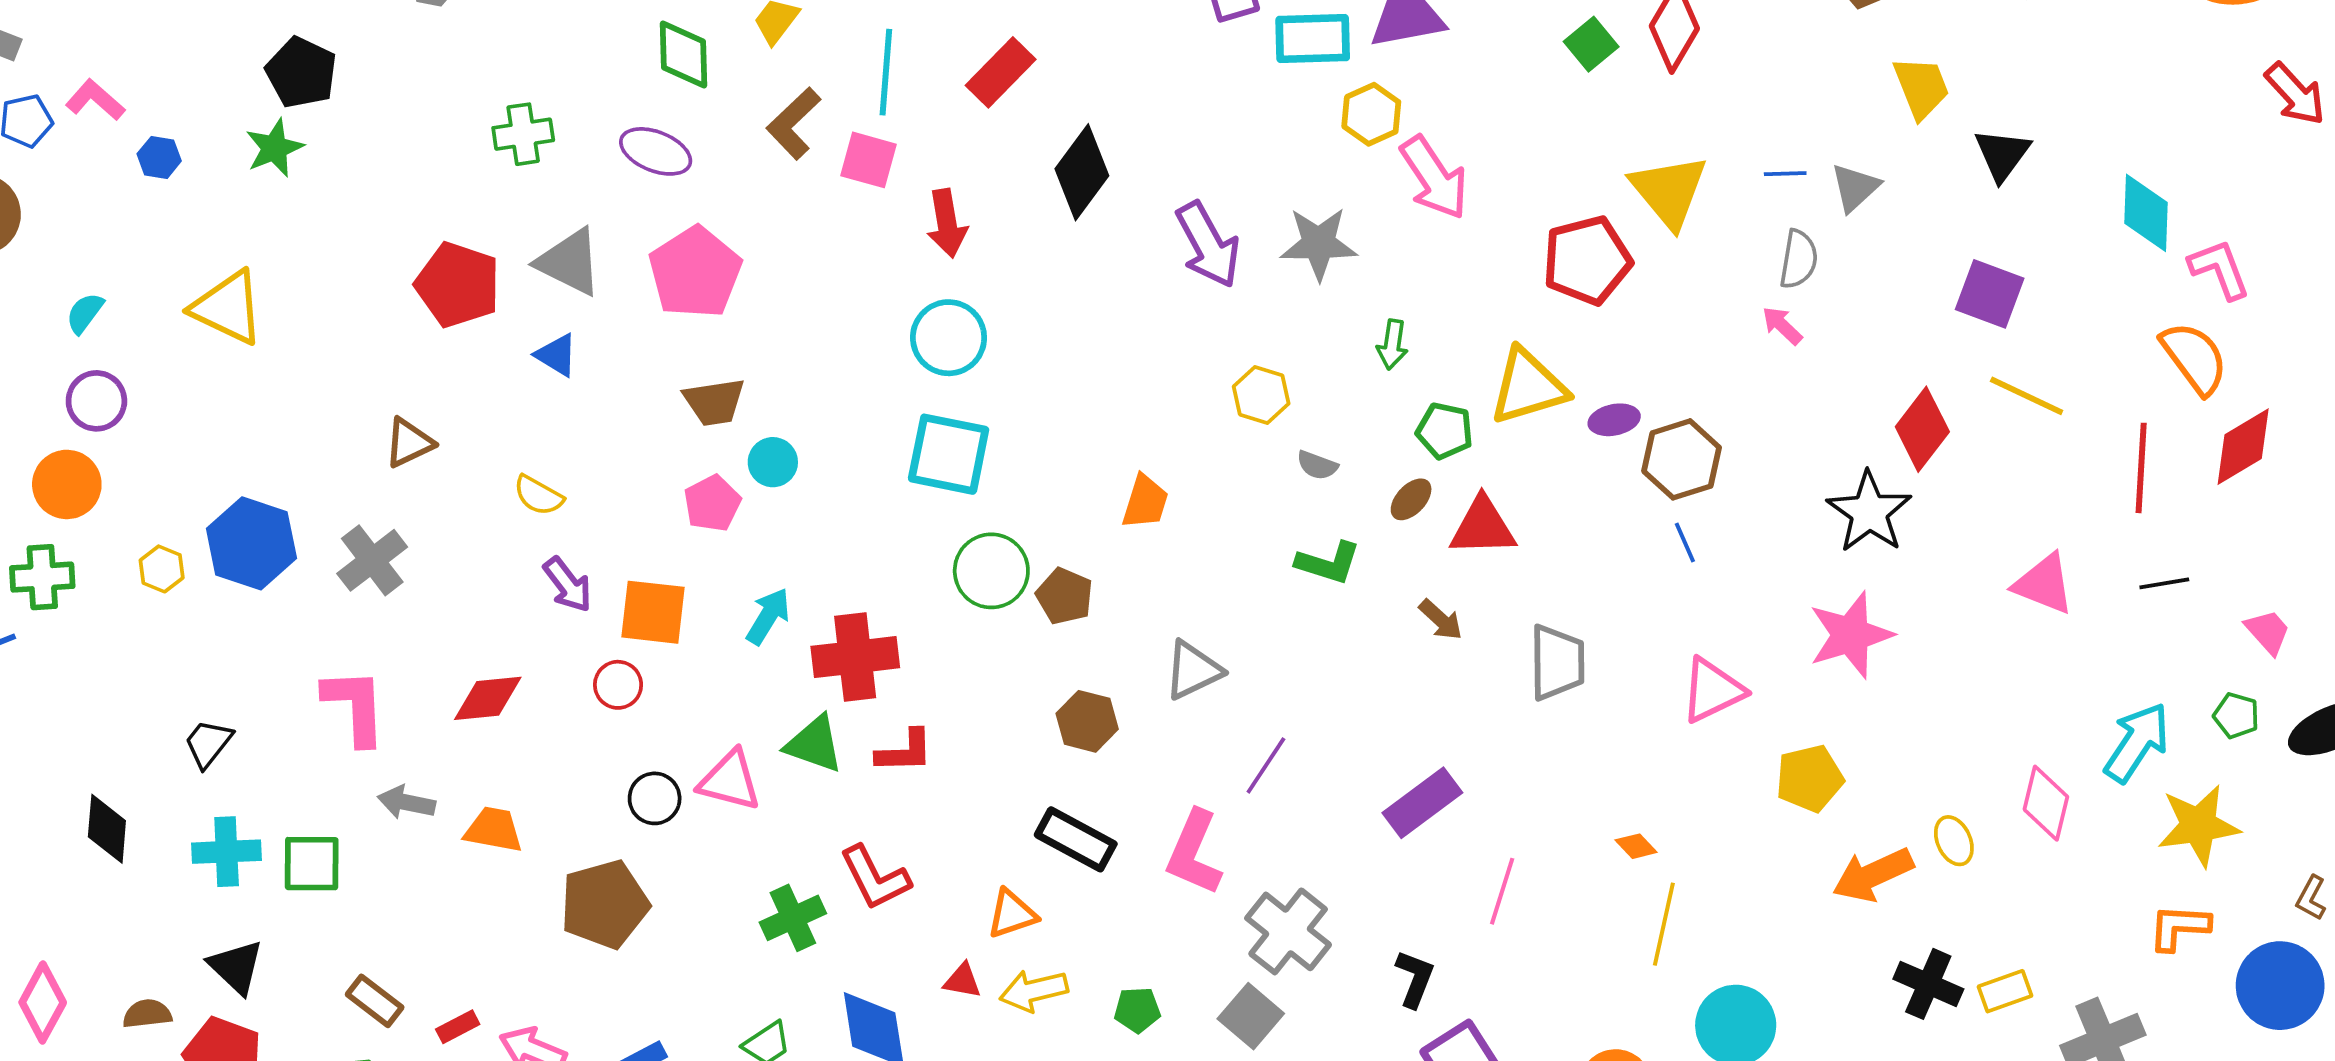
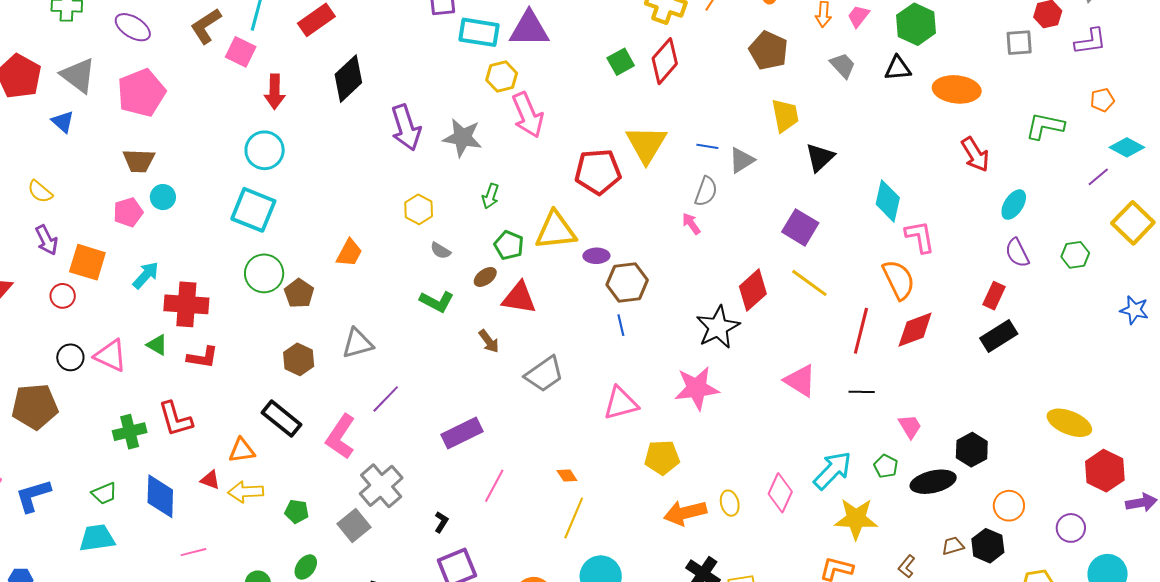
gray trapezoid: (1557, 662) -> (544, 374), turned 45
green triangle: (814, 744) -> (157, 345), size x0.7
black L-shape: (1415, 979) -> (441, 522), size x0.7

